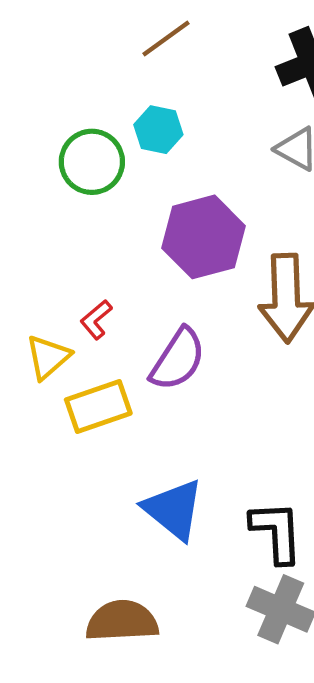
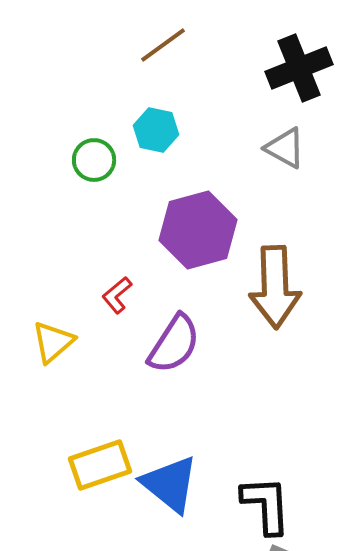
green circle: (92, 162) -> (94, 160), size x0.7
red L-shape: (96, 320) -> (117, 295), moved
yellow rectangle: (98, 406) -> (100, 465), moved

